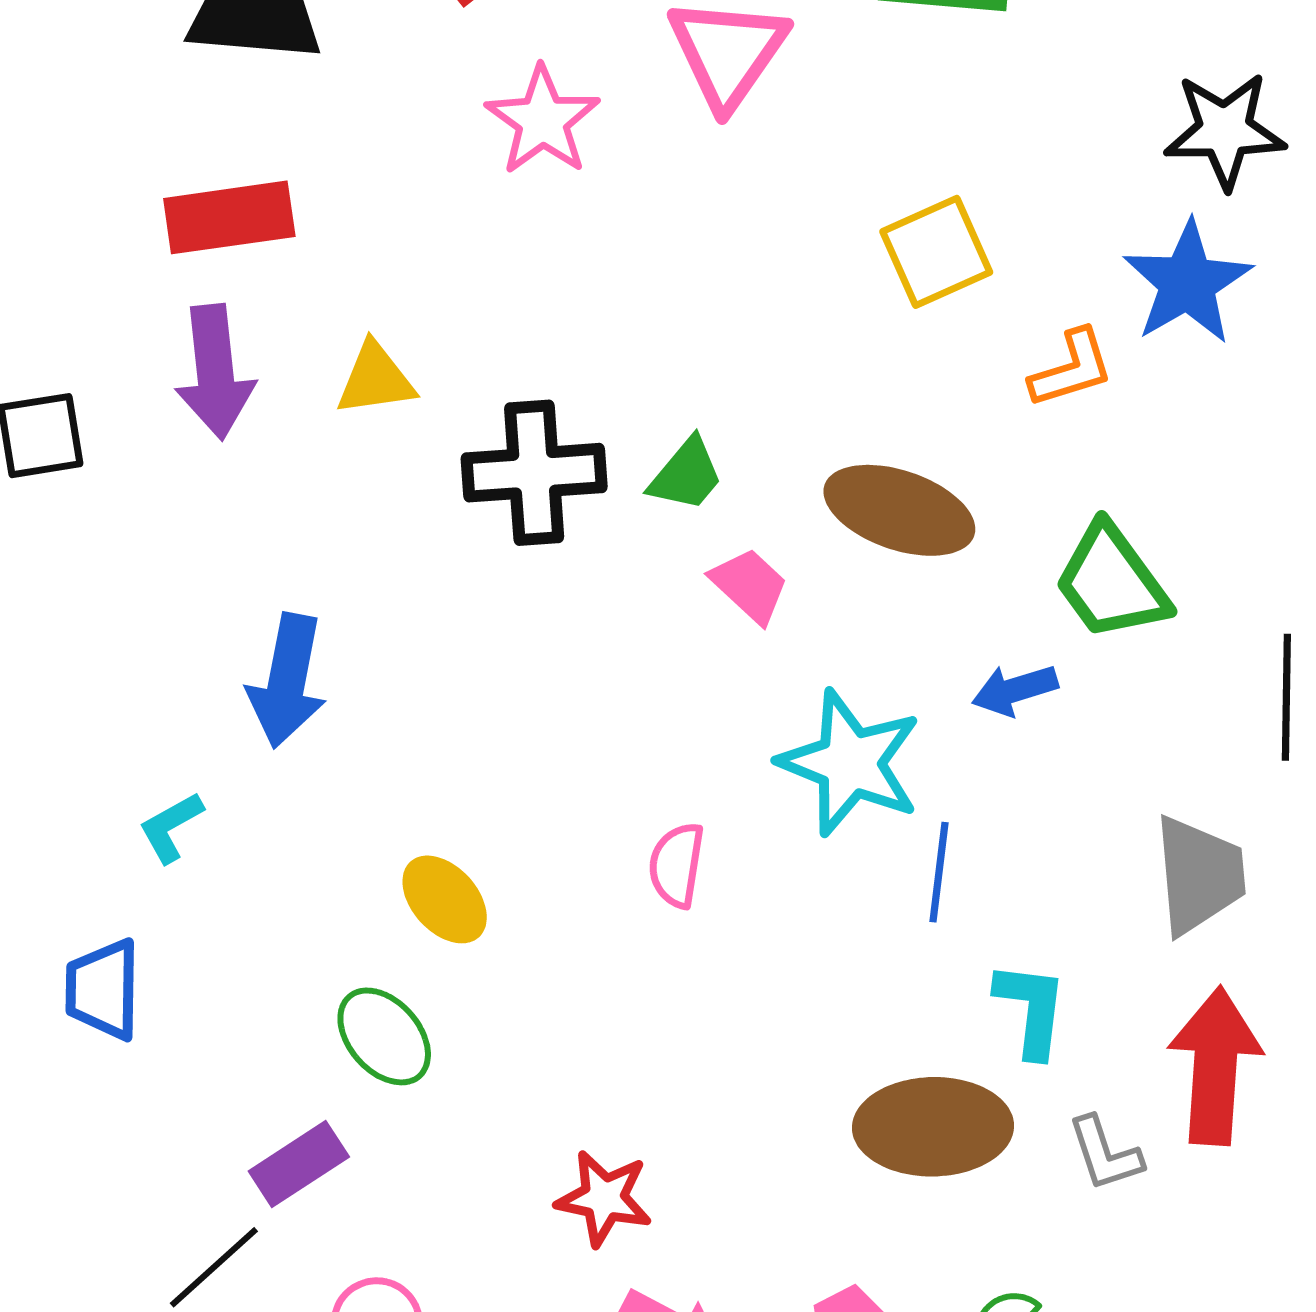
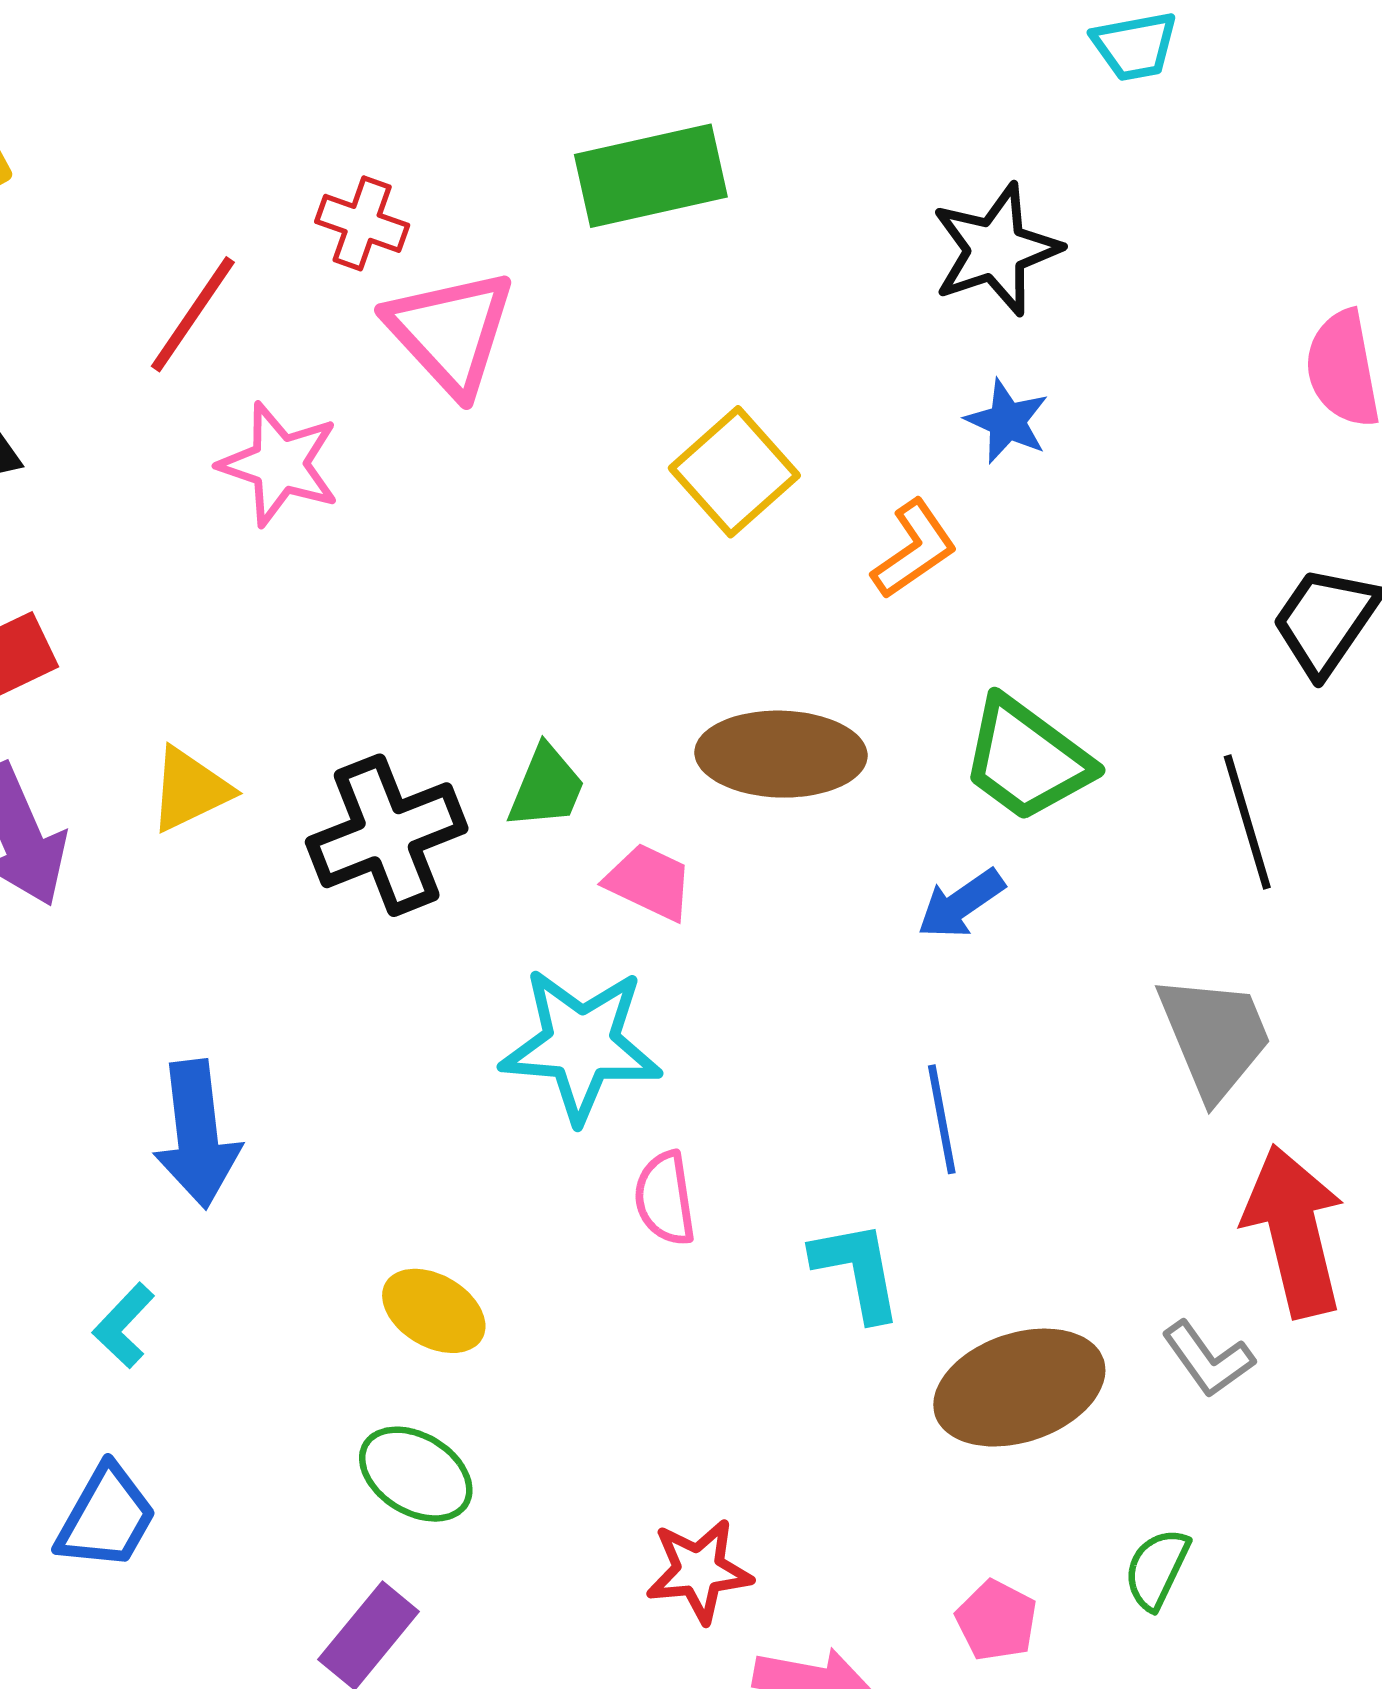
blue star: (1187, 283) -> (1007, 421), size x0.6
cyan star: (850, 763) -> (581, 1045), moved
blue trapezoid: (103, 989) -> (106, 1518), turned -134
cyan L-shape: (1031, 1009) -> (857, 1270), moved

